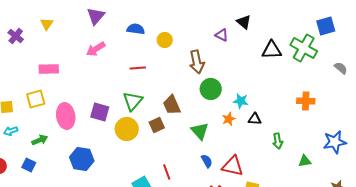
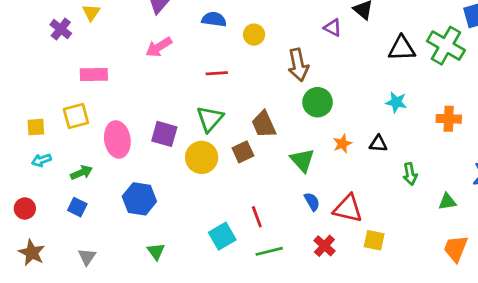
purple cross: (16, 36) -> (61, 29), moved
cyan star: (241, 101) -> (396, 102), moved
blue square: (29, 165) -> (77, 207), moved

